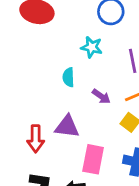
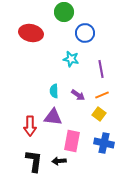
cyan semicircle: (68, 77) -> (54, 91), moved

